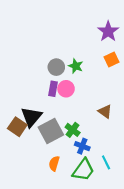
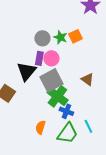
orange square: (111, 60) -> (75, 36), moved
black triangle: (31, 117) -> (26, 71), moved
green cross: (73, 130) -> (57, 96), size x1.5
gray square: (51, 131) -> (51, 80), moved

